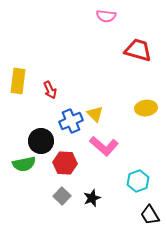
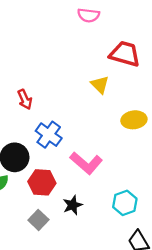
yellow triangle: (95, 114) -> (100, 85), moved
blue cross: (71, 121) -> (49, 135), turned -30
black star: (92, 198) -> (73, 205), moved

